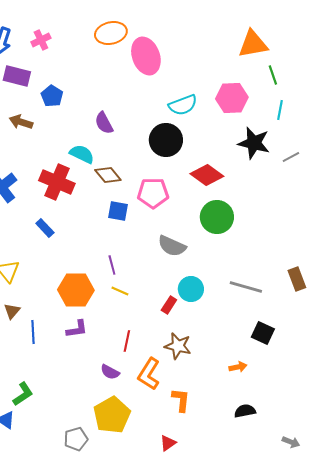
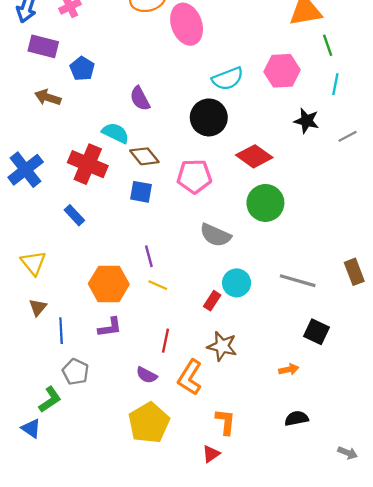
black star: (254, 143) -> (307, 121), size x0.7
blue square: (118, 211) -> (141, 192), moved
orange L-shape: (181, 400) -> (225, 422), moved
gray pentagon: (76, 439) -> (76, 372), moved, turned -30

